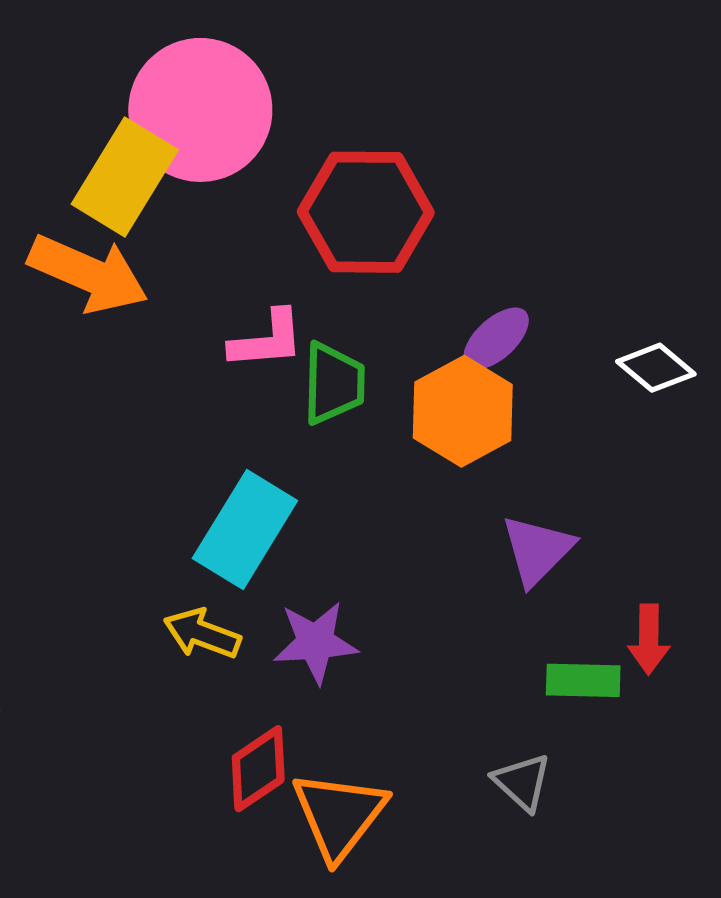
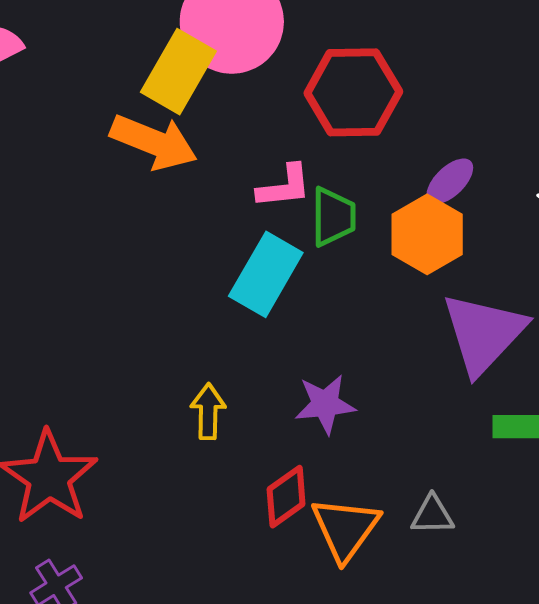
cyan rectangle: (245, 530) -> (266, 274), moved
purple triangle: (537, 550) -> (484, 333), size x1.6
yellow arrow: (202, 634) -> (208, 411), moved, turned 72
gray triangle: (522, 782) -> (432, 515), moved, turned -42

